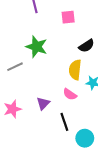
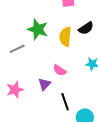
yellow semicircle: (75, 70) -> (65, 37), moved
pink semicircle: (70, 94) -> (60, 70), moved

